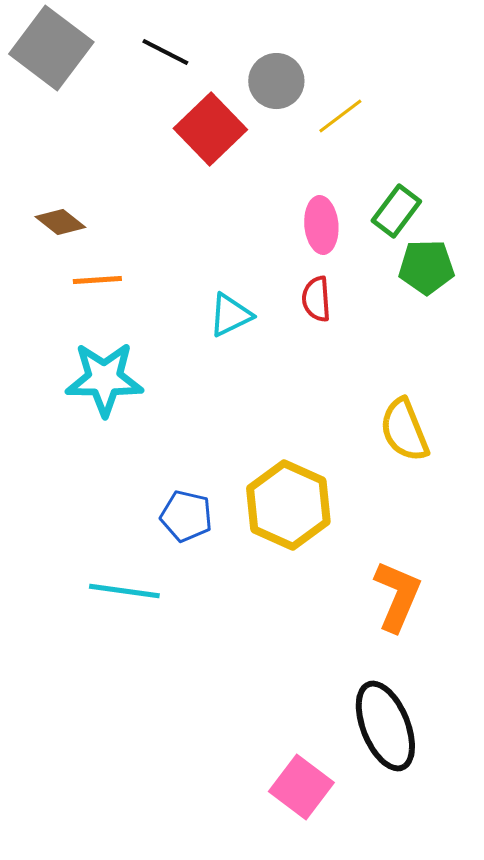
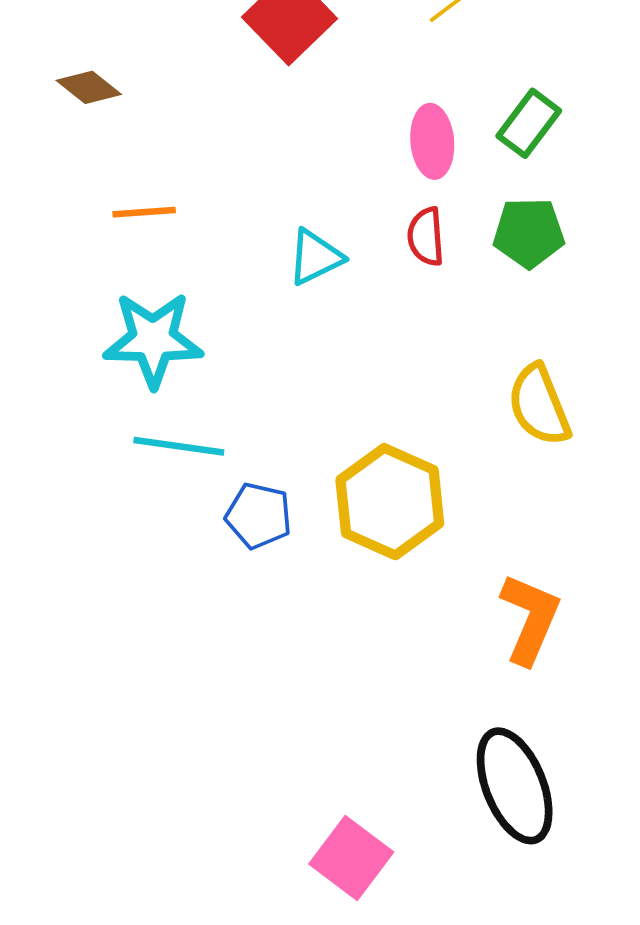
brown diamond: (60, 222) -> (89, 87), moved
green pentagon: (426, 267) -> (529, 233), moved
cyan line: (124, 591) -> (179, 446), moved
pink square: (301, 787) -> (351, 858), moved

